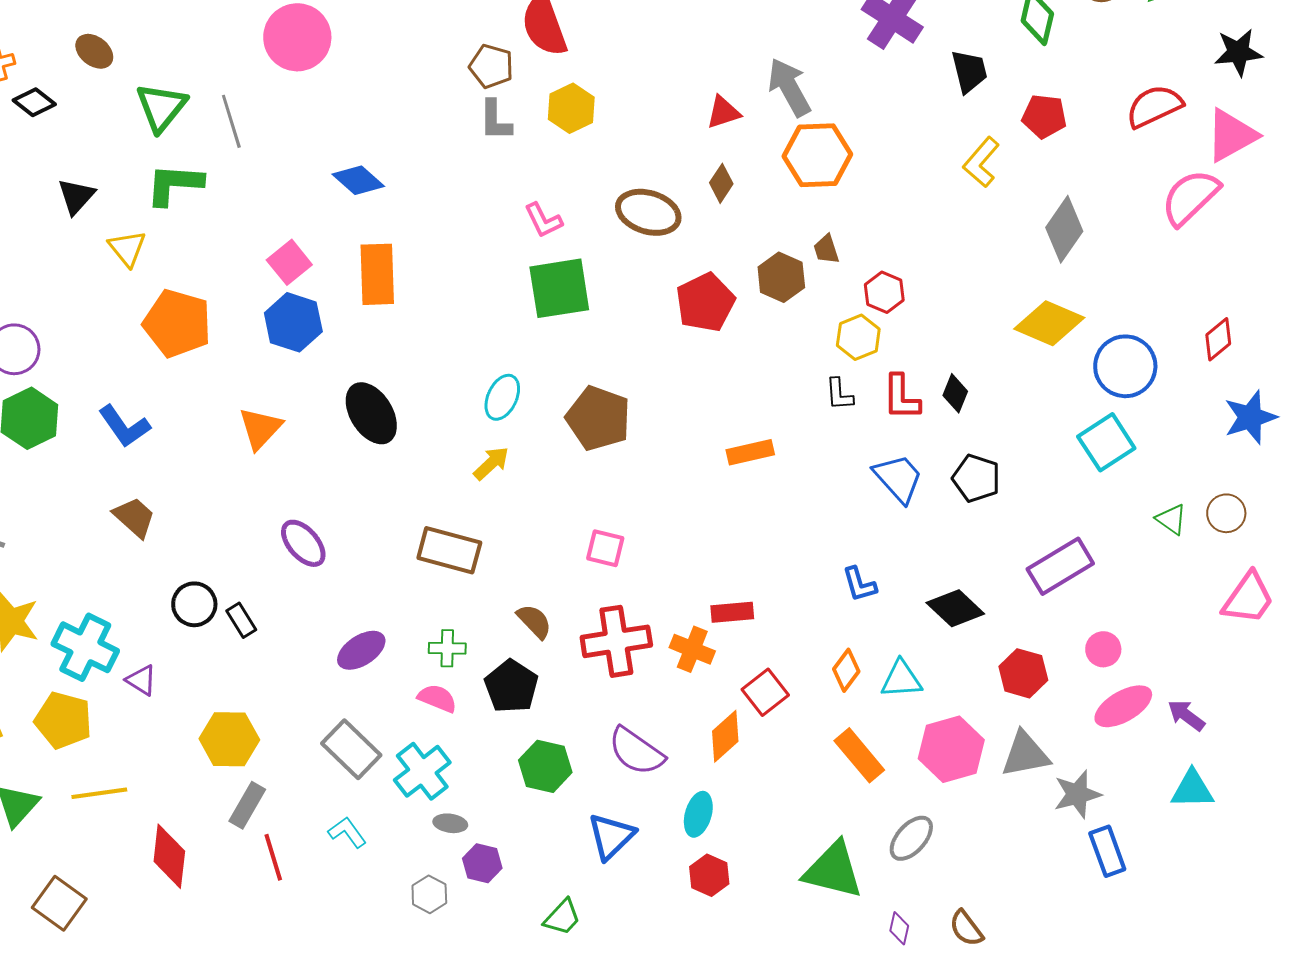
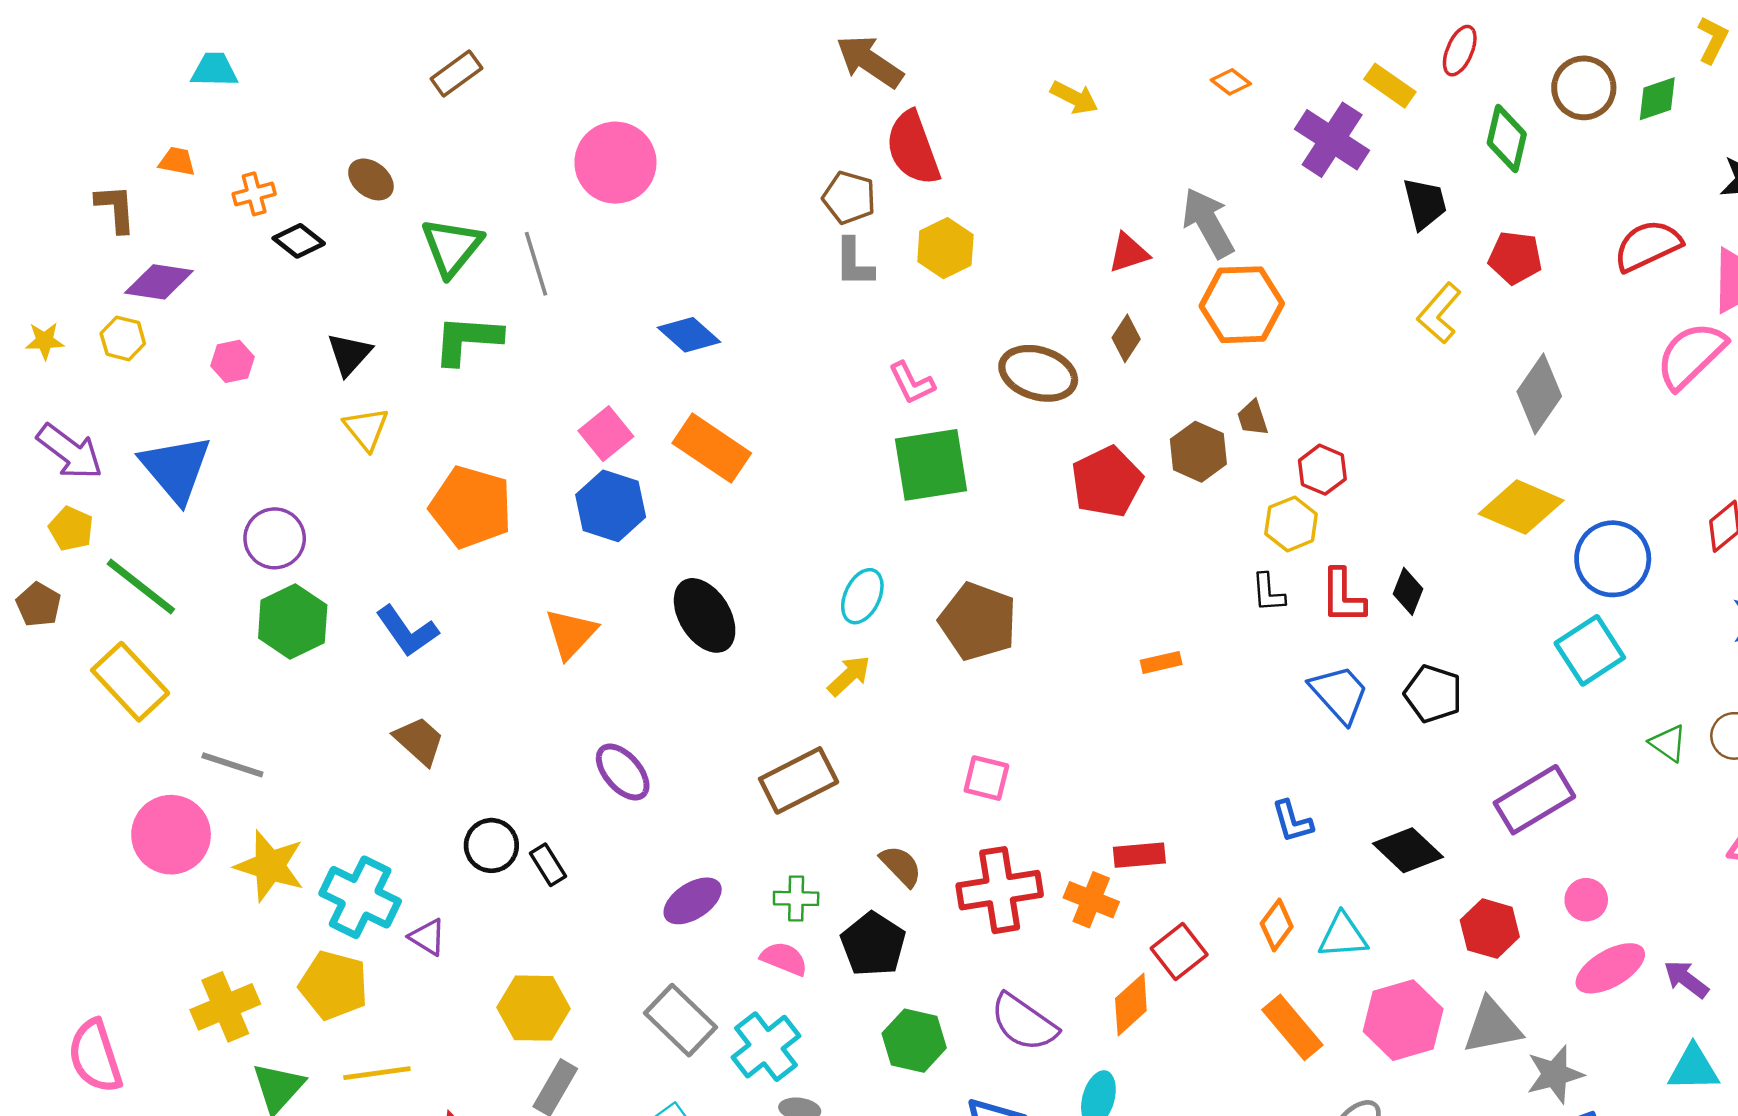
yellow triangle: (127, 248) -> (366, 429), moved
orange rectangle: (377, 274) -> (712, 448), turned -54
orange rectangle: (750, 452) -> (1161, 662), size x0.7
brown rectangle: (449, 550) -> (799, 780), turned -42

